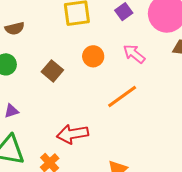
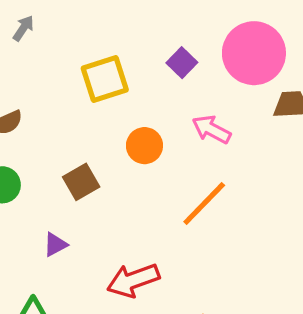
brown square: (52, 71) -> (81, 182), turned 30
purple triangle: (11, 111) -> (55, 244), moved

